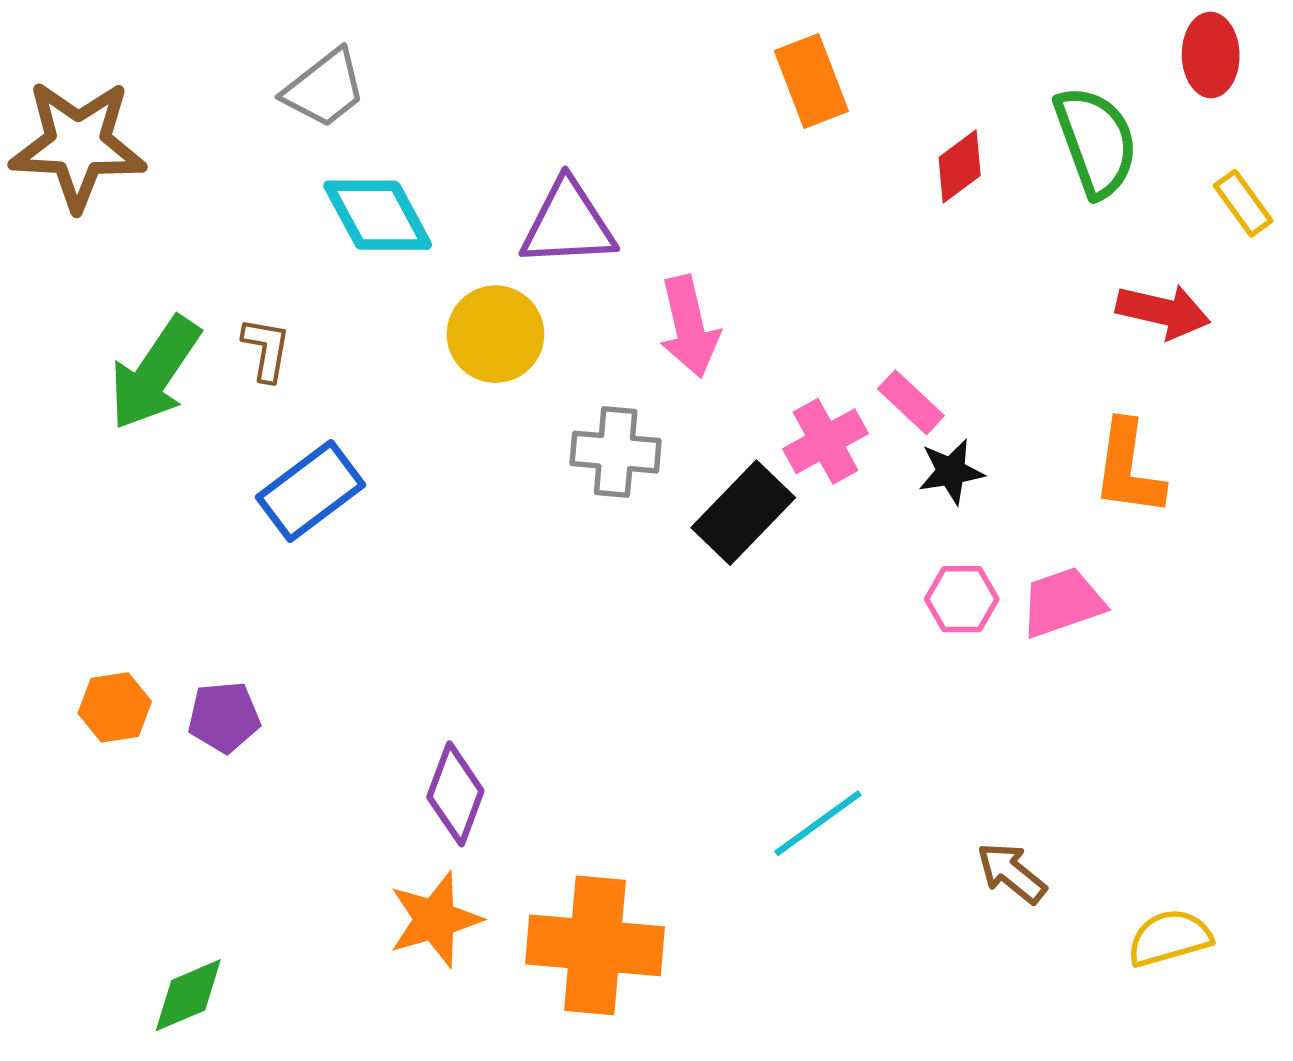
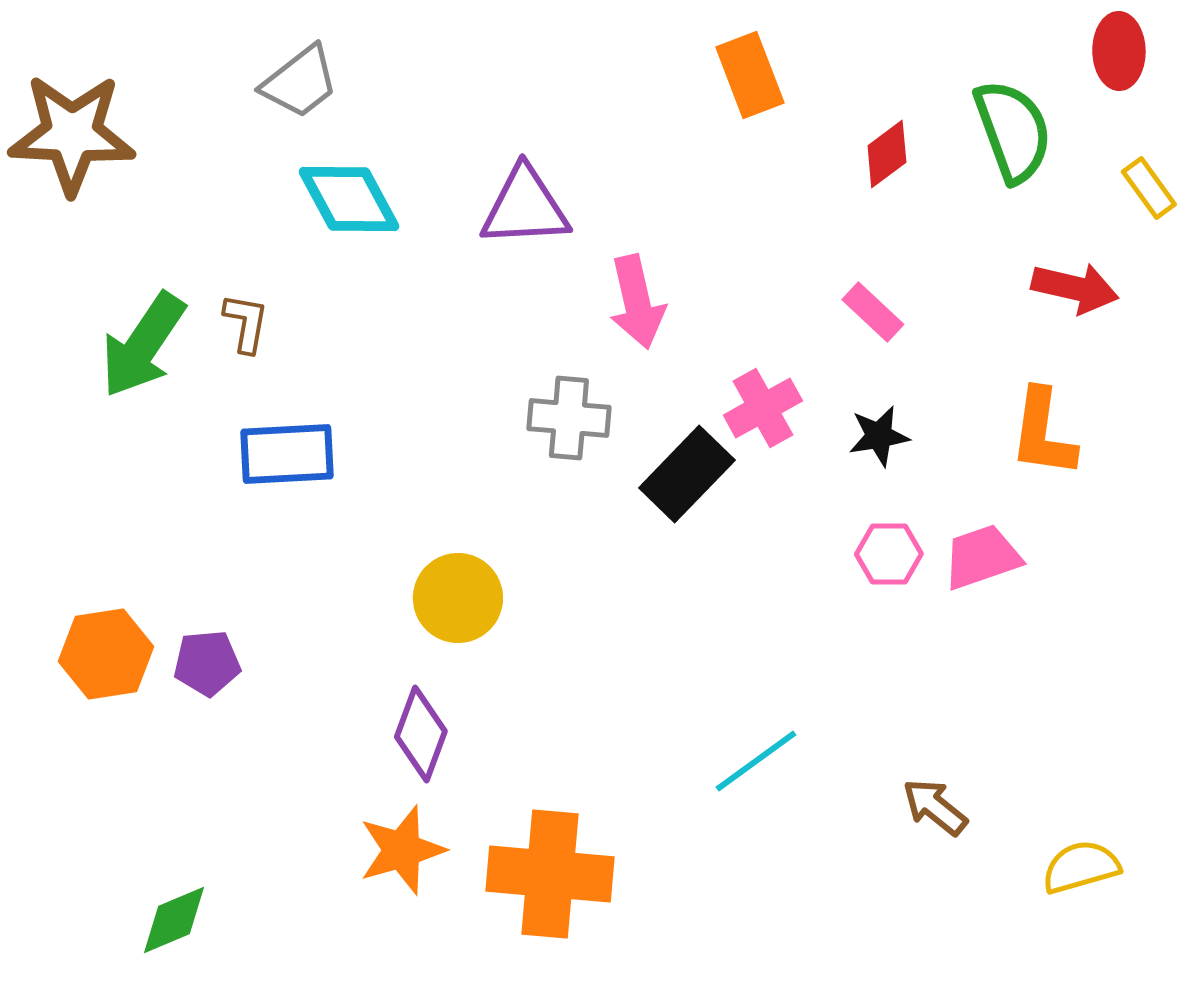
yellow circle: (496, 334) -> (458, 598), moved
pink rectangle: (911, 402) -> (873, 312), moved
blue rectangle: (311, 491) -> (287, 454), turned 34
orange hexagon: (115, 707) -> (106, 654), size x1.4

